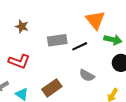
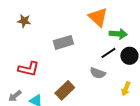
brown star: (22, 26) -> (24, 21), moved
black line: (80, 46) -> (108, 53), moved

